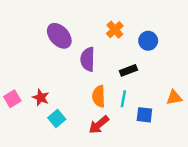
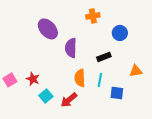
orange cross: (115, 30) -> (93, 16), moved, turned 32
orange triangle: (174, 98) -> (136, 71), moved
red arrow: (99, 125) -> (69, 100), moved

